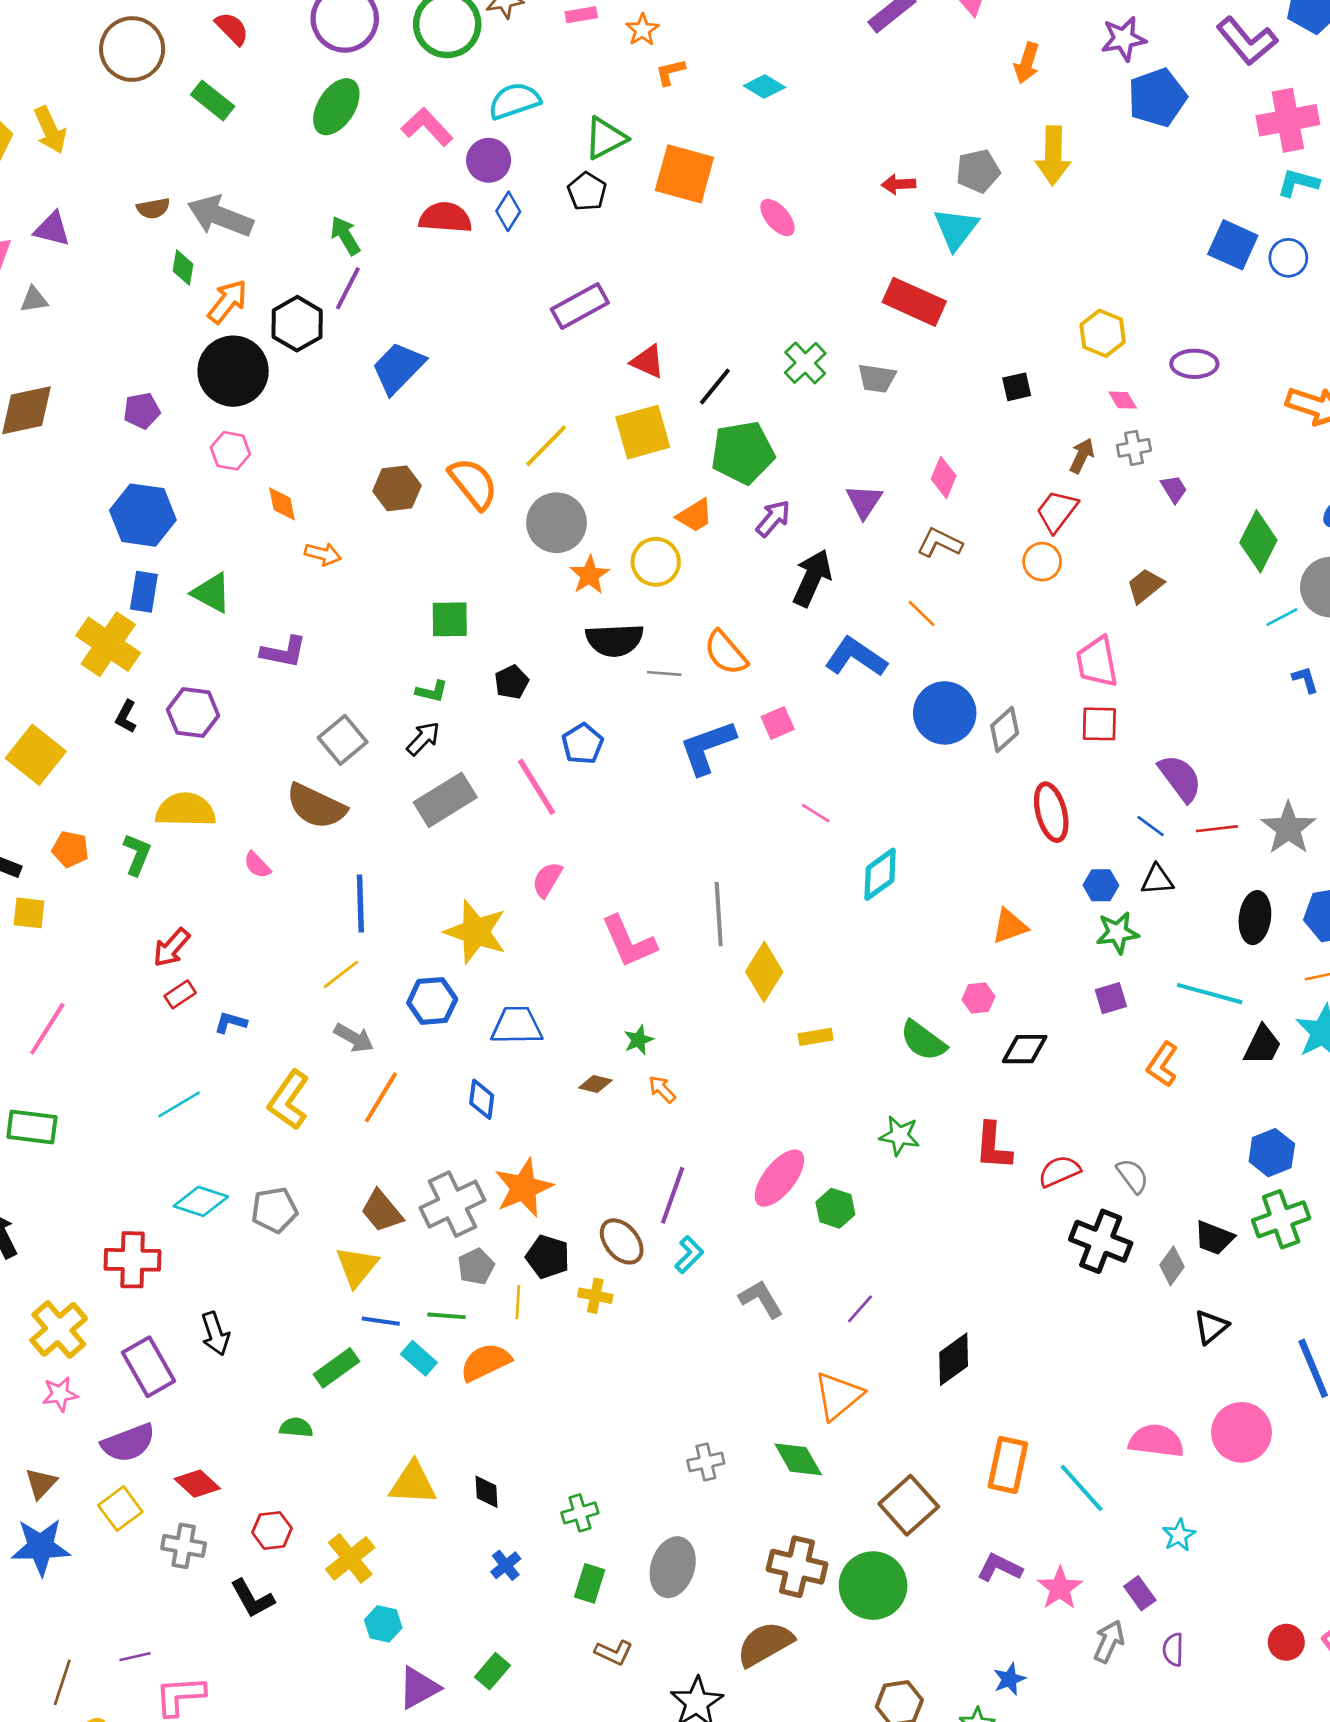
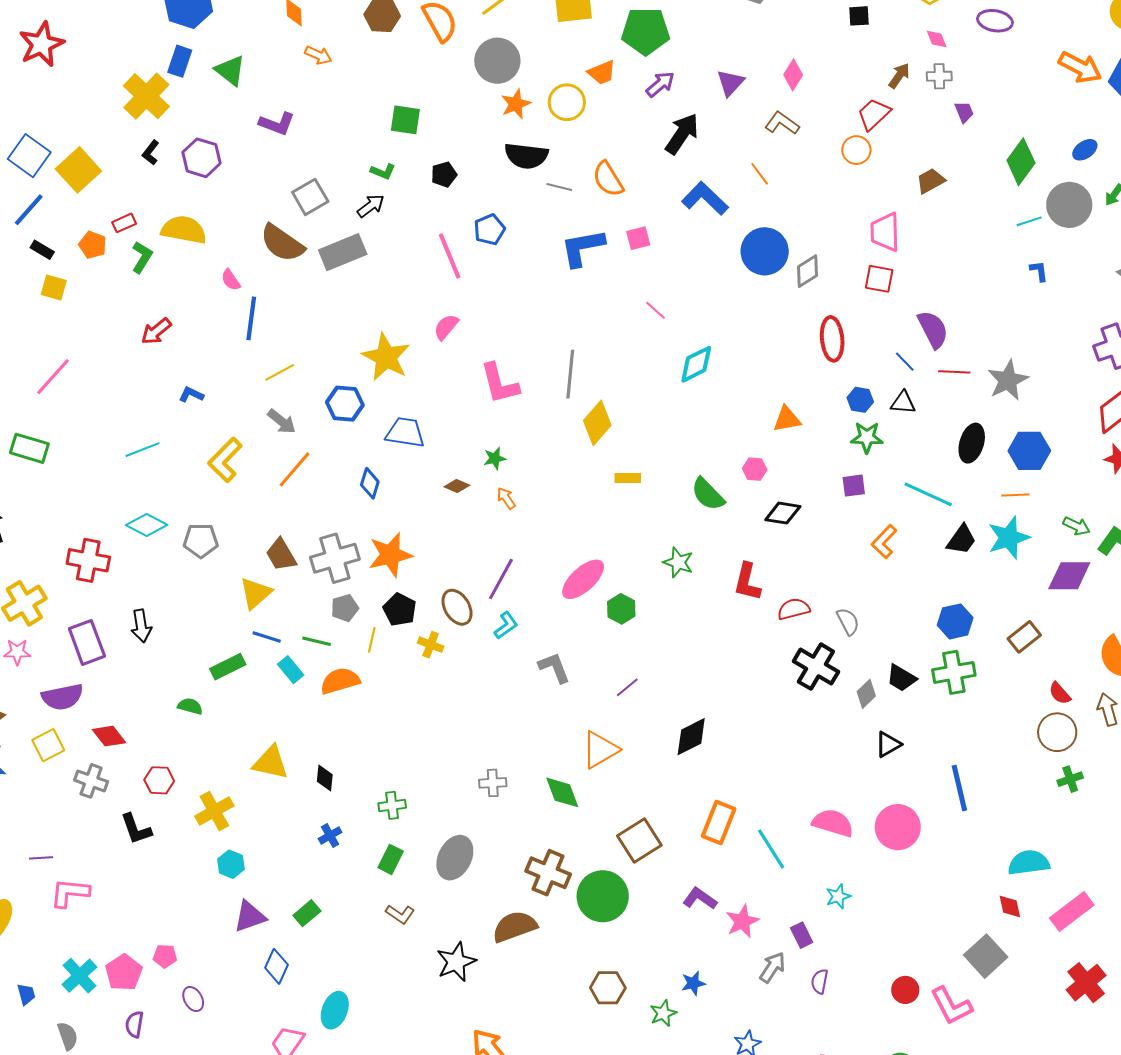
gray rectangle: (445, 800) -> (343, 252), moved
blue line: (360, 904) -> (251, 318), moved
red rectangle: (180, 994) -> (124, 223), moved

